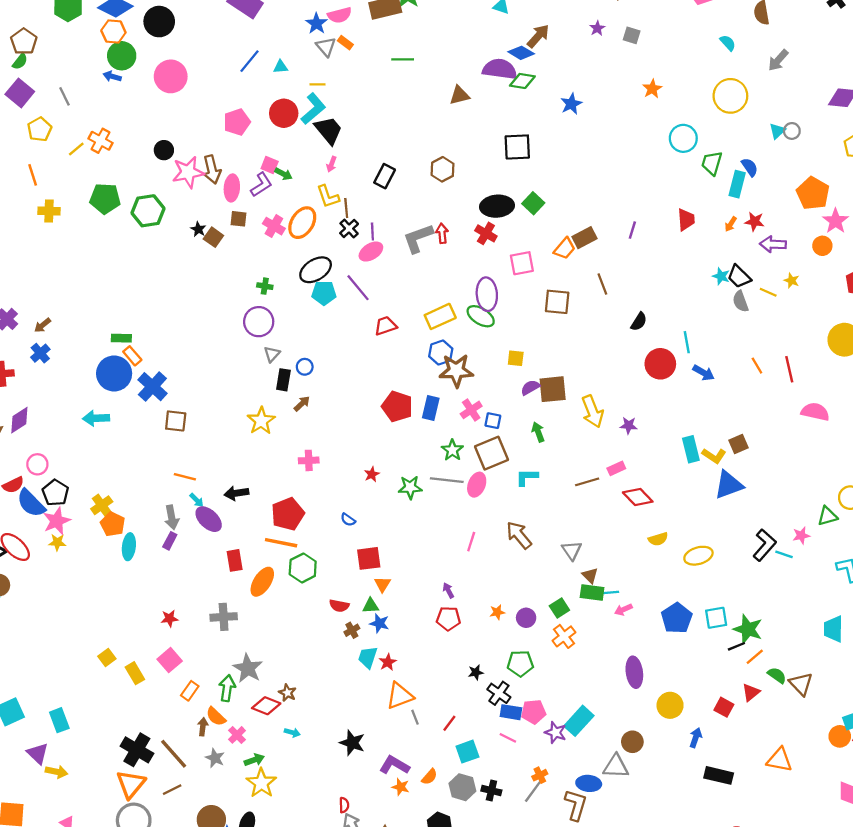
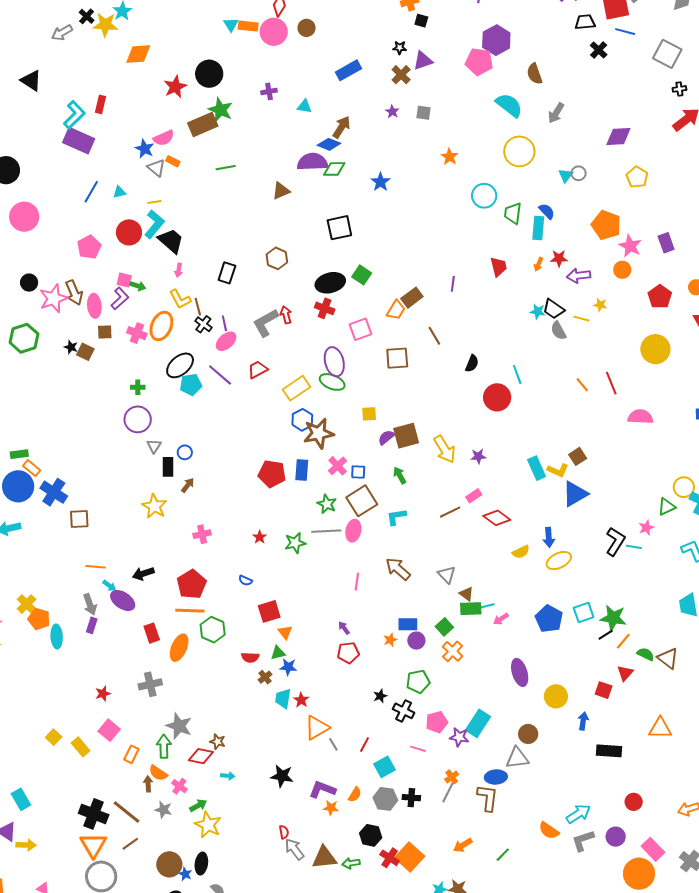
cyan semicircle: (728, 43) -> (509, 105), size x1.8
red trapezoid: (385, 326) -> (258, 370), moved
blue arrow: (704, 373) -> (549, 537), moved, turned 66
blue rectangle: (511, 712) -> (408, 624), moved

